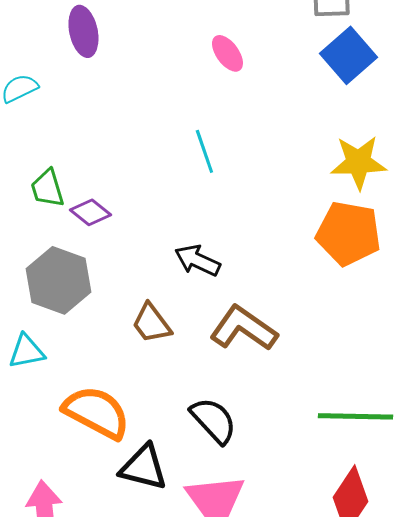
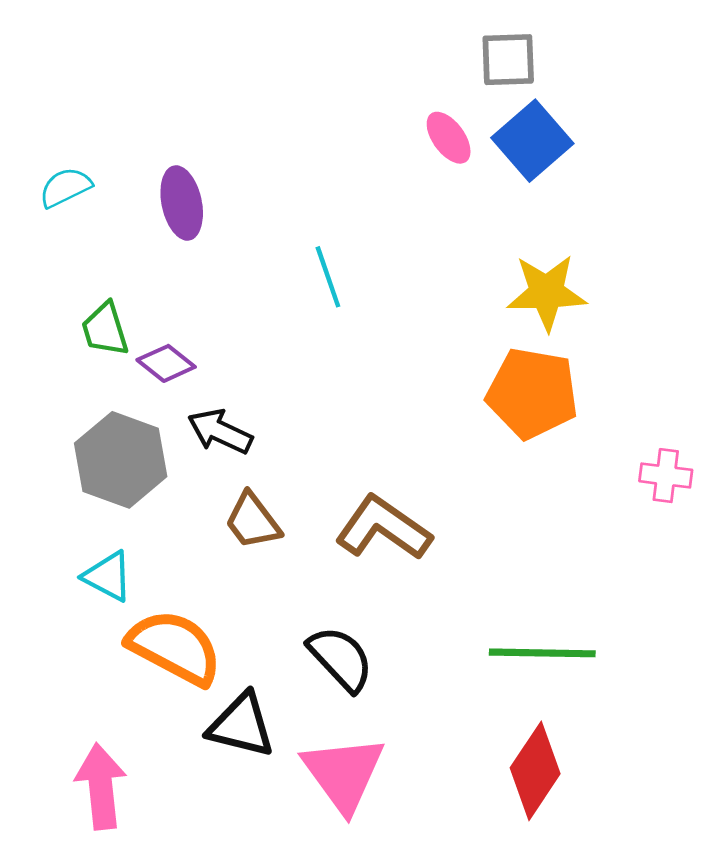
purple ellipse: (83, 31) -> (182, 203), moved
pink ellipse: (227, 53) -> (449, 138), moved
black arrow: (197, 260) -> (220, 432), moved
cyan triangle: (26, 351) -> (108, 576), moved, turned 39

